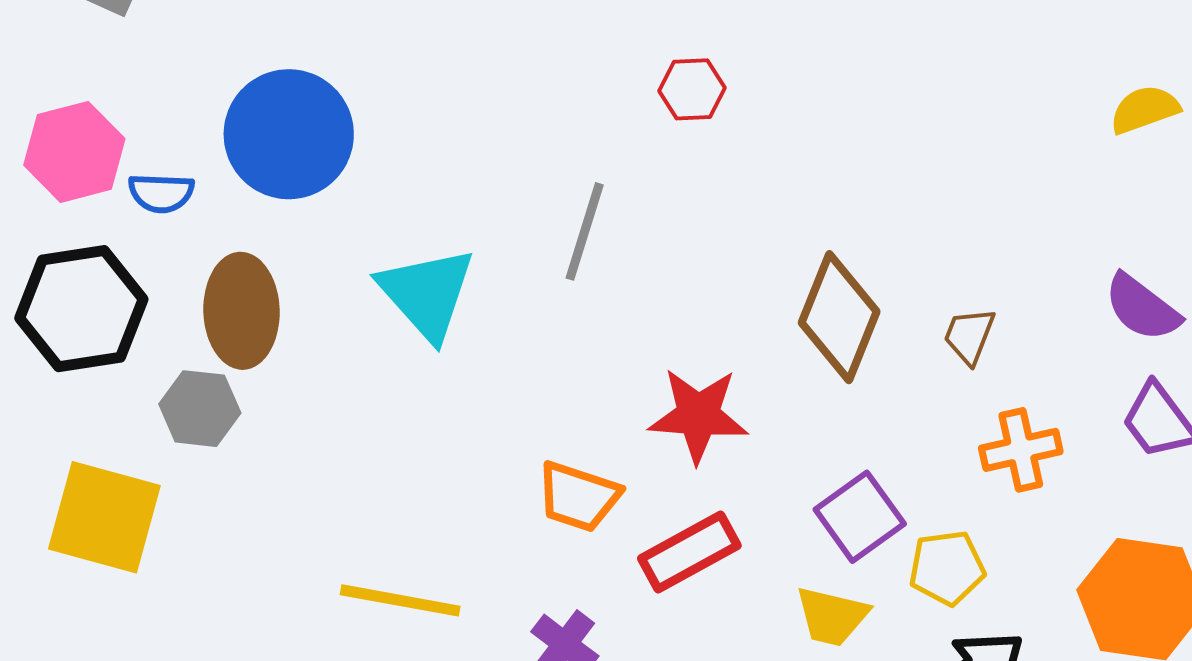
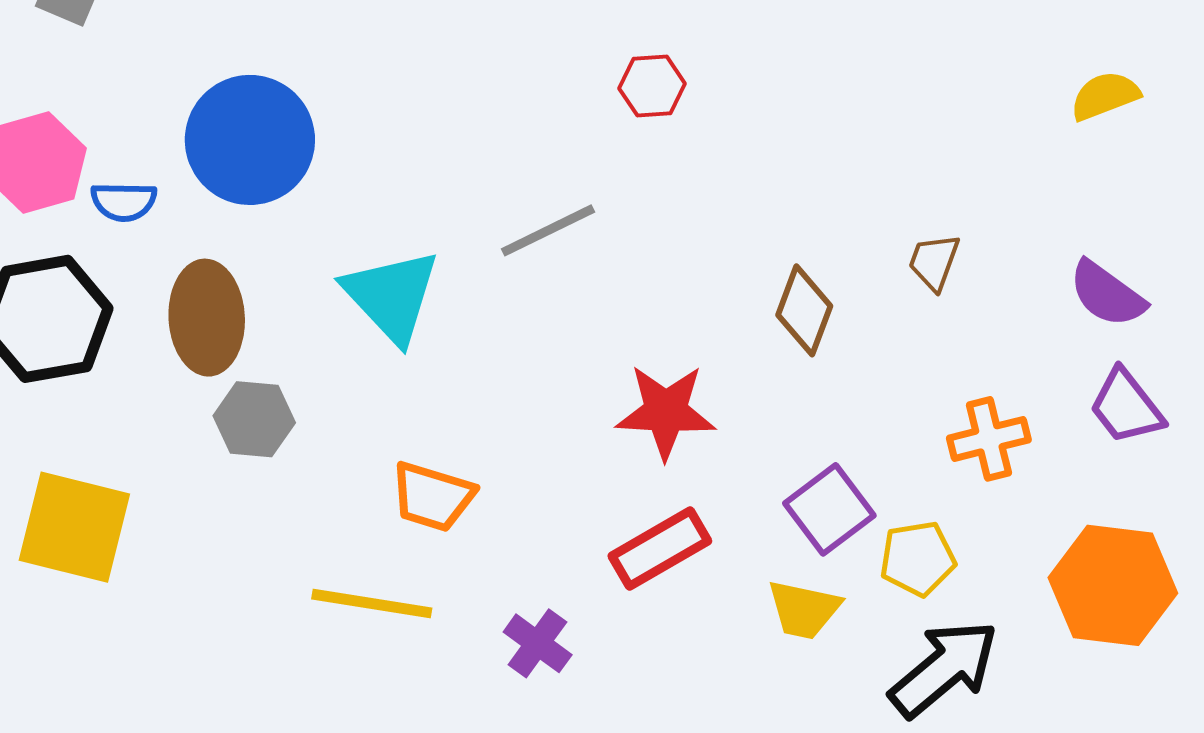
gray line: (585, 231) -> (548, 230), turned 48
brown diamond: (839, 317) -> (804, 310), size x0.7
brown trapezoid: (969, 336) -> (934, 262), moved
gray hexagon: (200, 409) -> (254, 419), moved
orange trapezoid: (578, 497) -> (433, 497), moved

